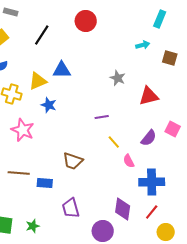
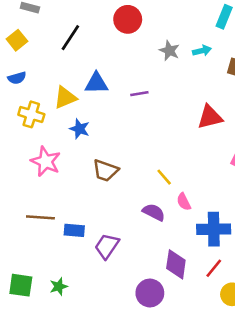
gray star: (118, 78) -> (169, 51), moved
purple line: (102, 117) -> (139, 94), moved
purple semicircle: (149, 138) -> (154, 212), moved, turned -102
brown trapezoid: (73, 161) -> (106, 171), moved
purple trapezoid: (71, 208) -> (107, 246), moved, turned 50

